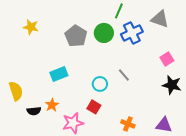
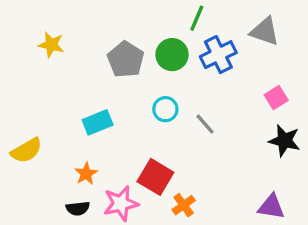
cyan circle: (100, 84) -> (165, 109), moved
yellow semicircle: (16, 91) -> (26, 151), turned 78
red square: (94, 107) -> (155, 177), size x1.5
black semicircle: (34, 111) -> (78, 208), moved
orange cross: (128, 124) -> (184, 205), moved, turned 32

